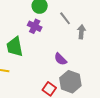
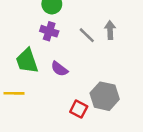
gray line: (65, 18) -> (87, 35), moved
purple semicircle: (60, 59) -> (59, 69), moved

